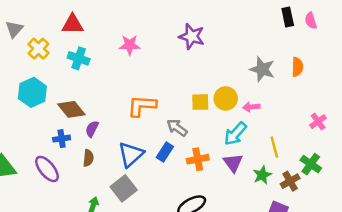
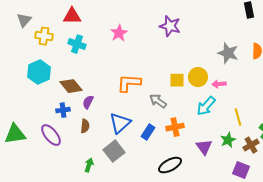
pink star: (130, 45) -> (119, 33), turned -30
yellow cross: (38, 49) -> (44, 36), turned -36
blue rectangle: (165, 152) -> (148, 132), moved
purple triangle: (233, 163) -> (204, 147), moved

